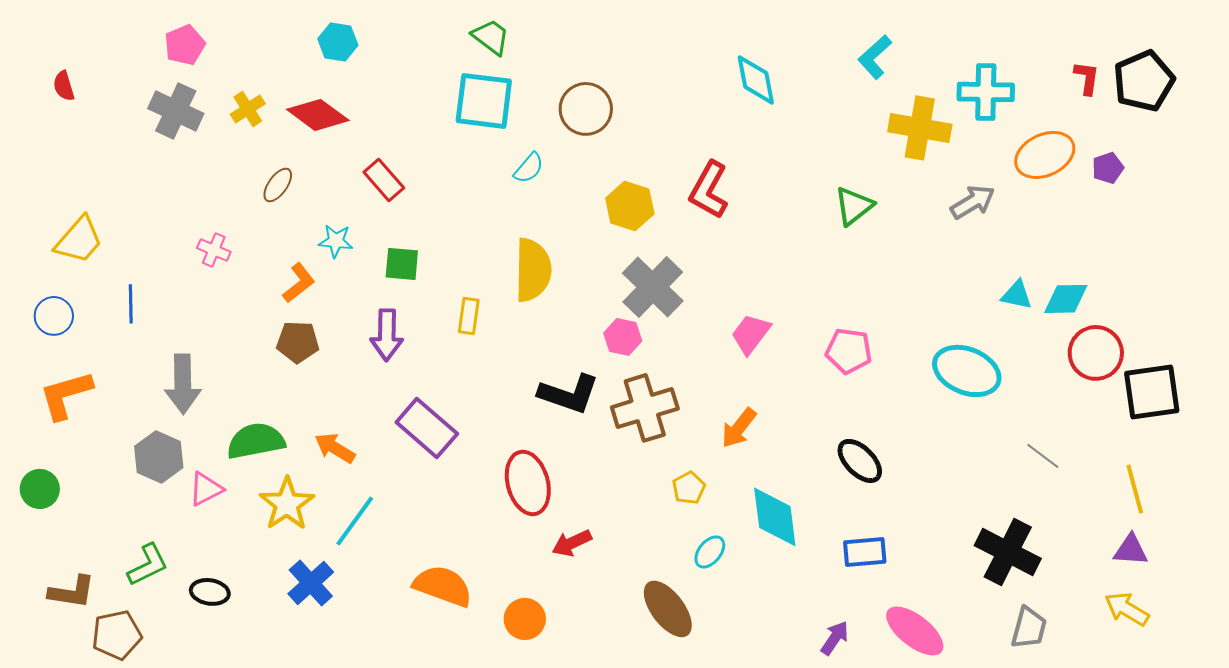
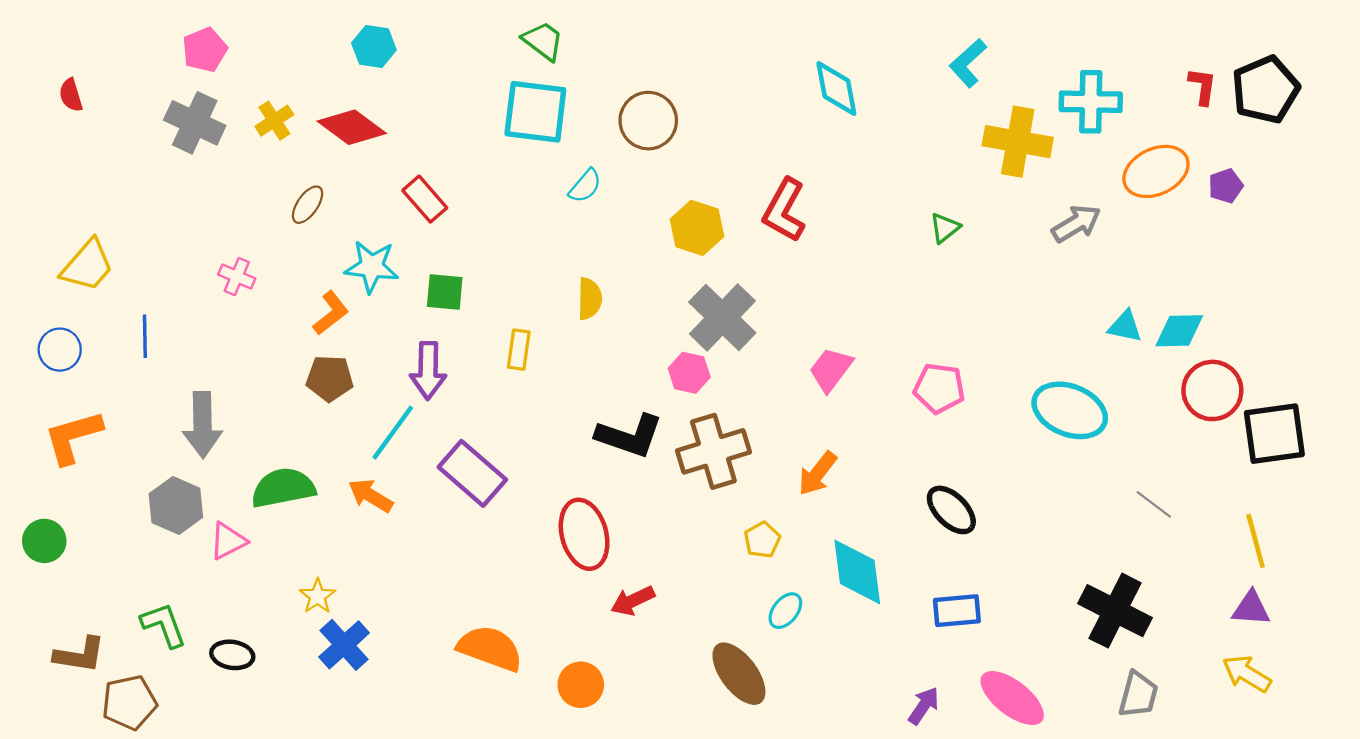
green triangle: (854, 206) -> (945, 228), size x0.7
cyan star: (336, 241) -> (372, 267), size x1.4
yellow semicircle: (533, 270) -> (590, 299), size x0.6
yellow star: (287, 504) -> (317, 596), moved, size x0.6
cyan line: (355, 521) -> (393, 433), moved
green L-shape: (148, 565) -> (164, 625), turned -84

